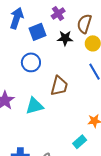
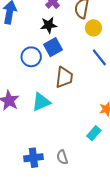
blue square: (38, 32) -> (53, 47), moved
black star: (65, 38) -> (49, 25), moved

